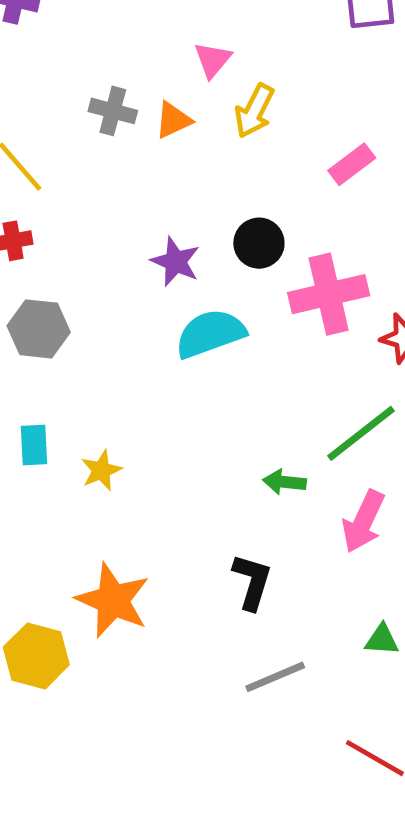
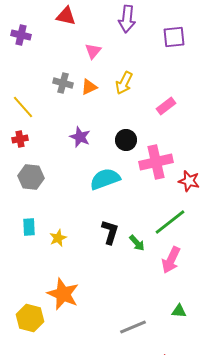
pink triangle: (213, 60) -> (93, 51), moved
purple star: (175, 262) -> (80, 137), moved
green arrow: (284, 482) -> (137, 243), turned -138
black L-shape: (252, 582) -> (110, 232), moved

